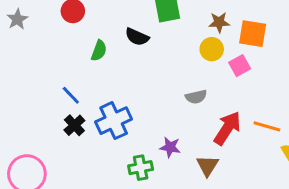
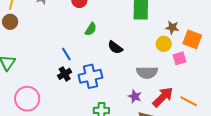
black semicircle: (137, 37) -> (115, 47), moved
gray semicircle: (196, 97) -> (147, 72), size x1.5
purple star: (170, 147) -> (135, 96), moved

